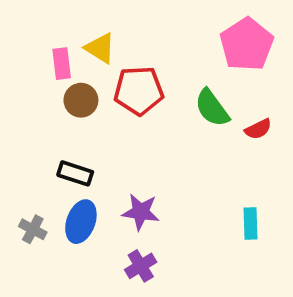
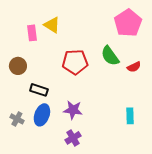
red pentagon: (139, 91) -> (75, 62), moved
brown circle: (81, 100) -> (18, 66), moved

